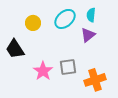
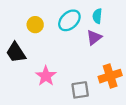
gray square: (68, 67) -> (80, 90), moved
orange cross: (95, 80) -> (110, 76), moved

